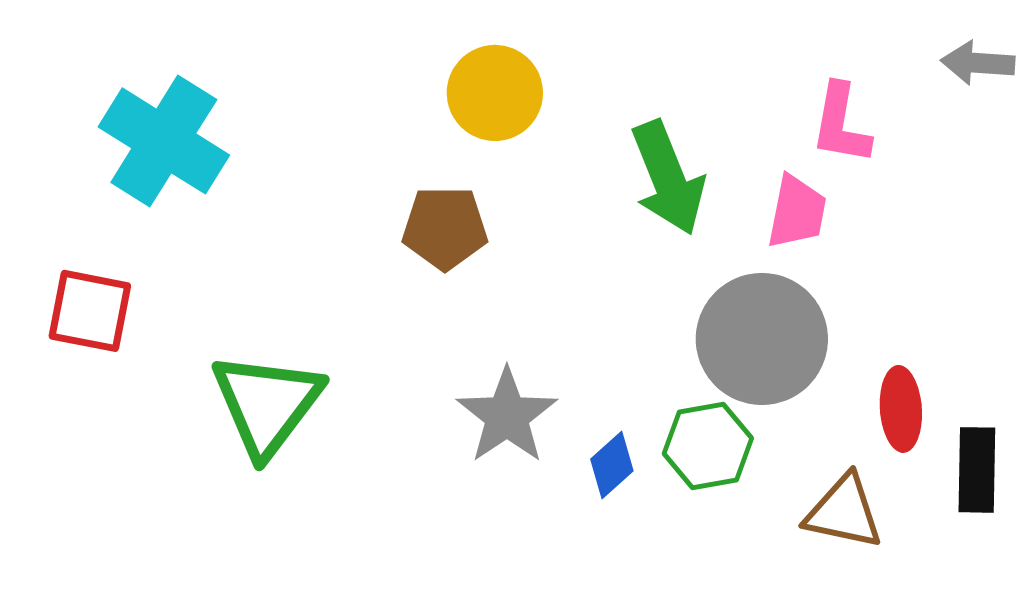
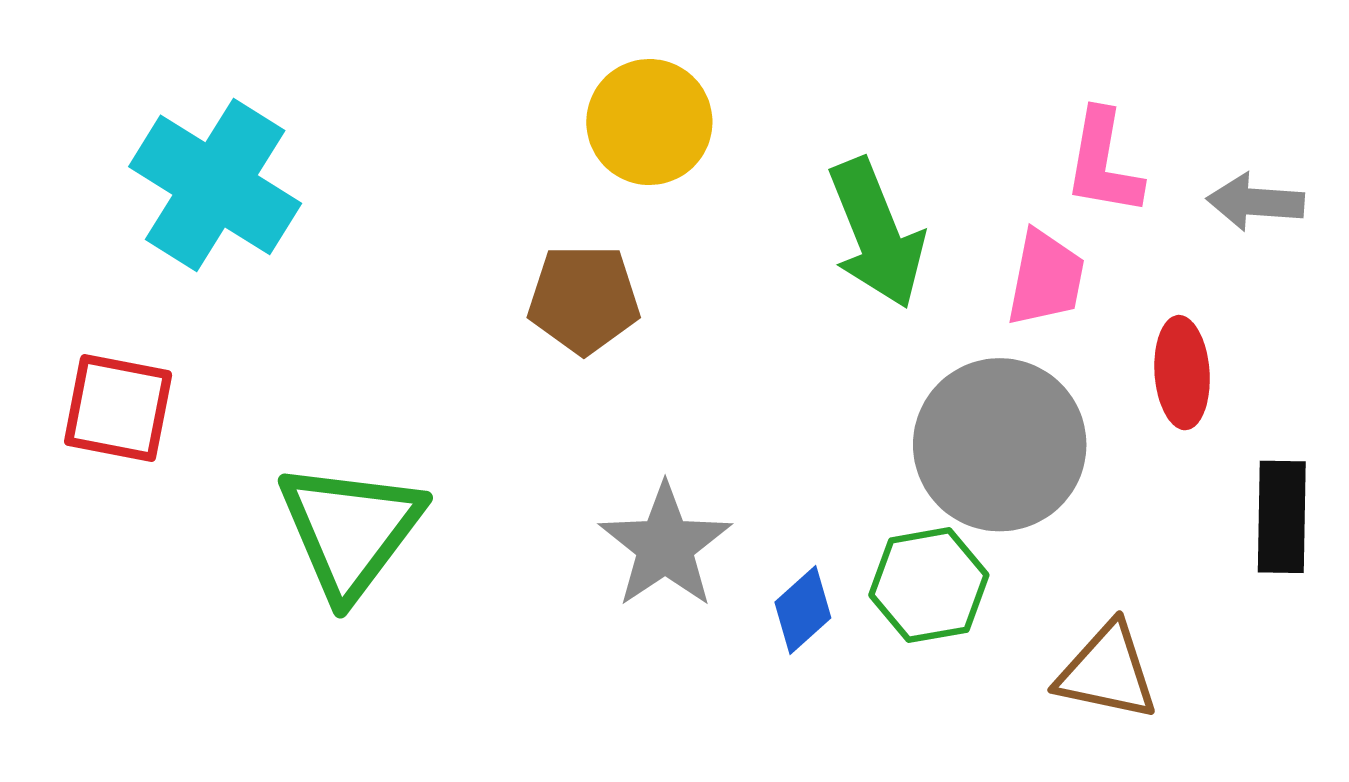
gray arrow: (978, 63) -> (1255, 202), moved
red ellipse: (901, 409) -> (1182, 373), moved
black rectangle: (977, 470) -> (1282, 517), moved

